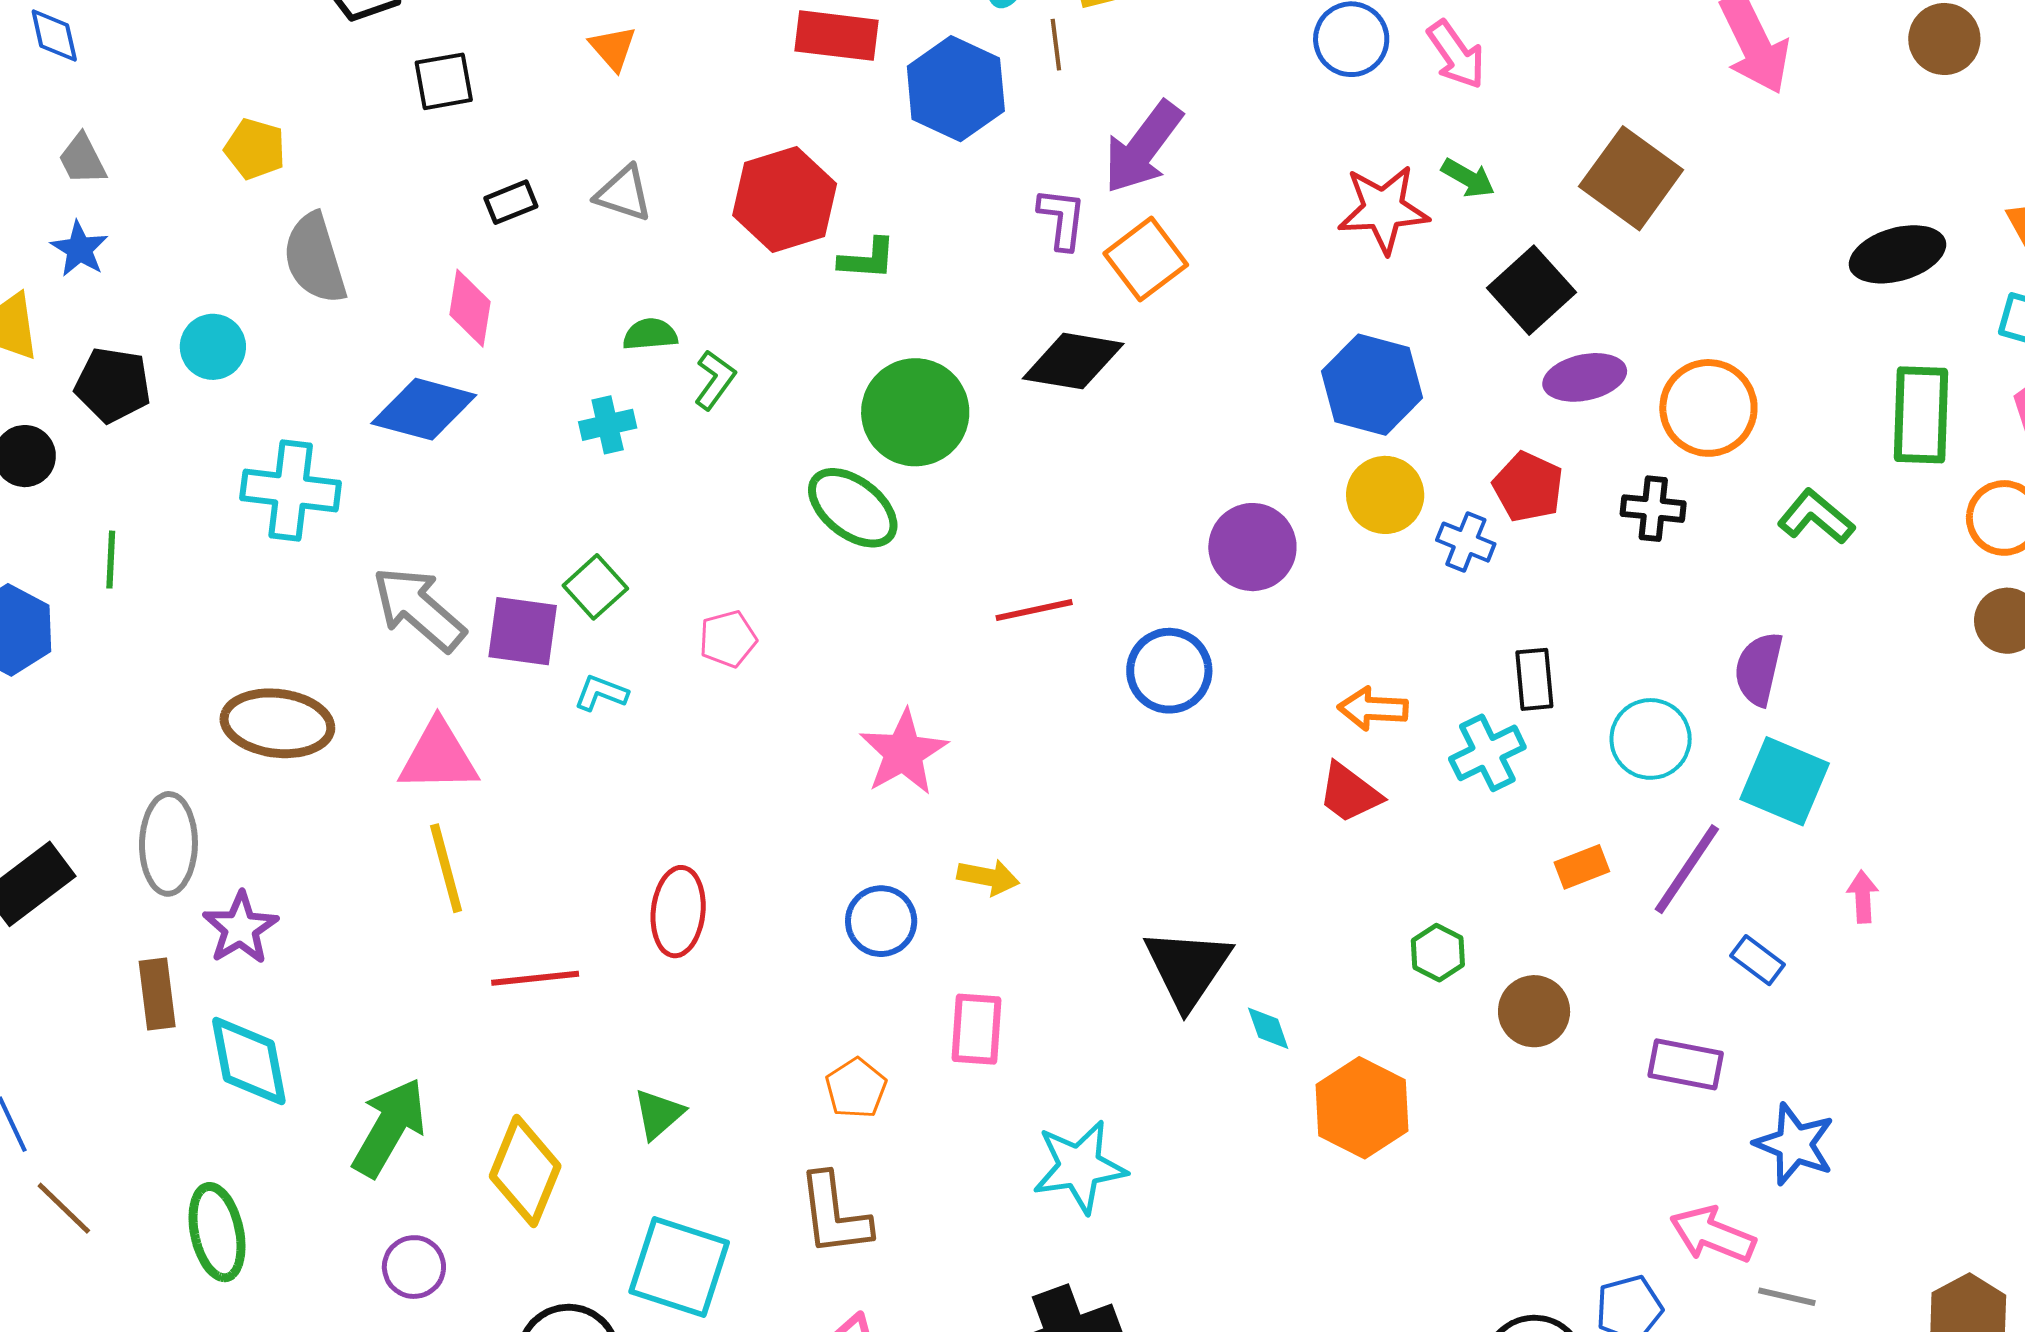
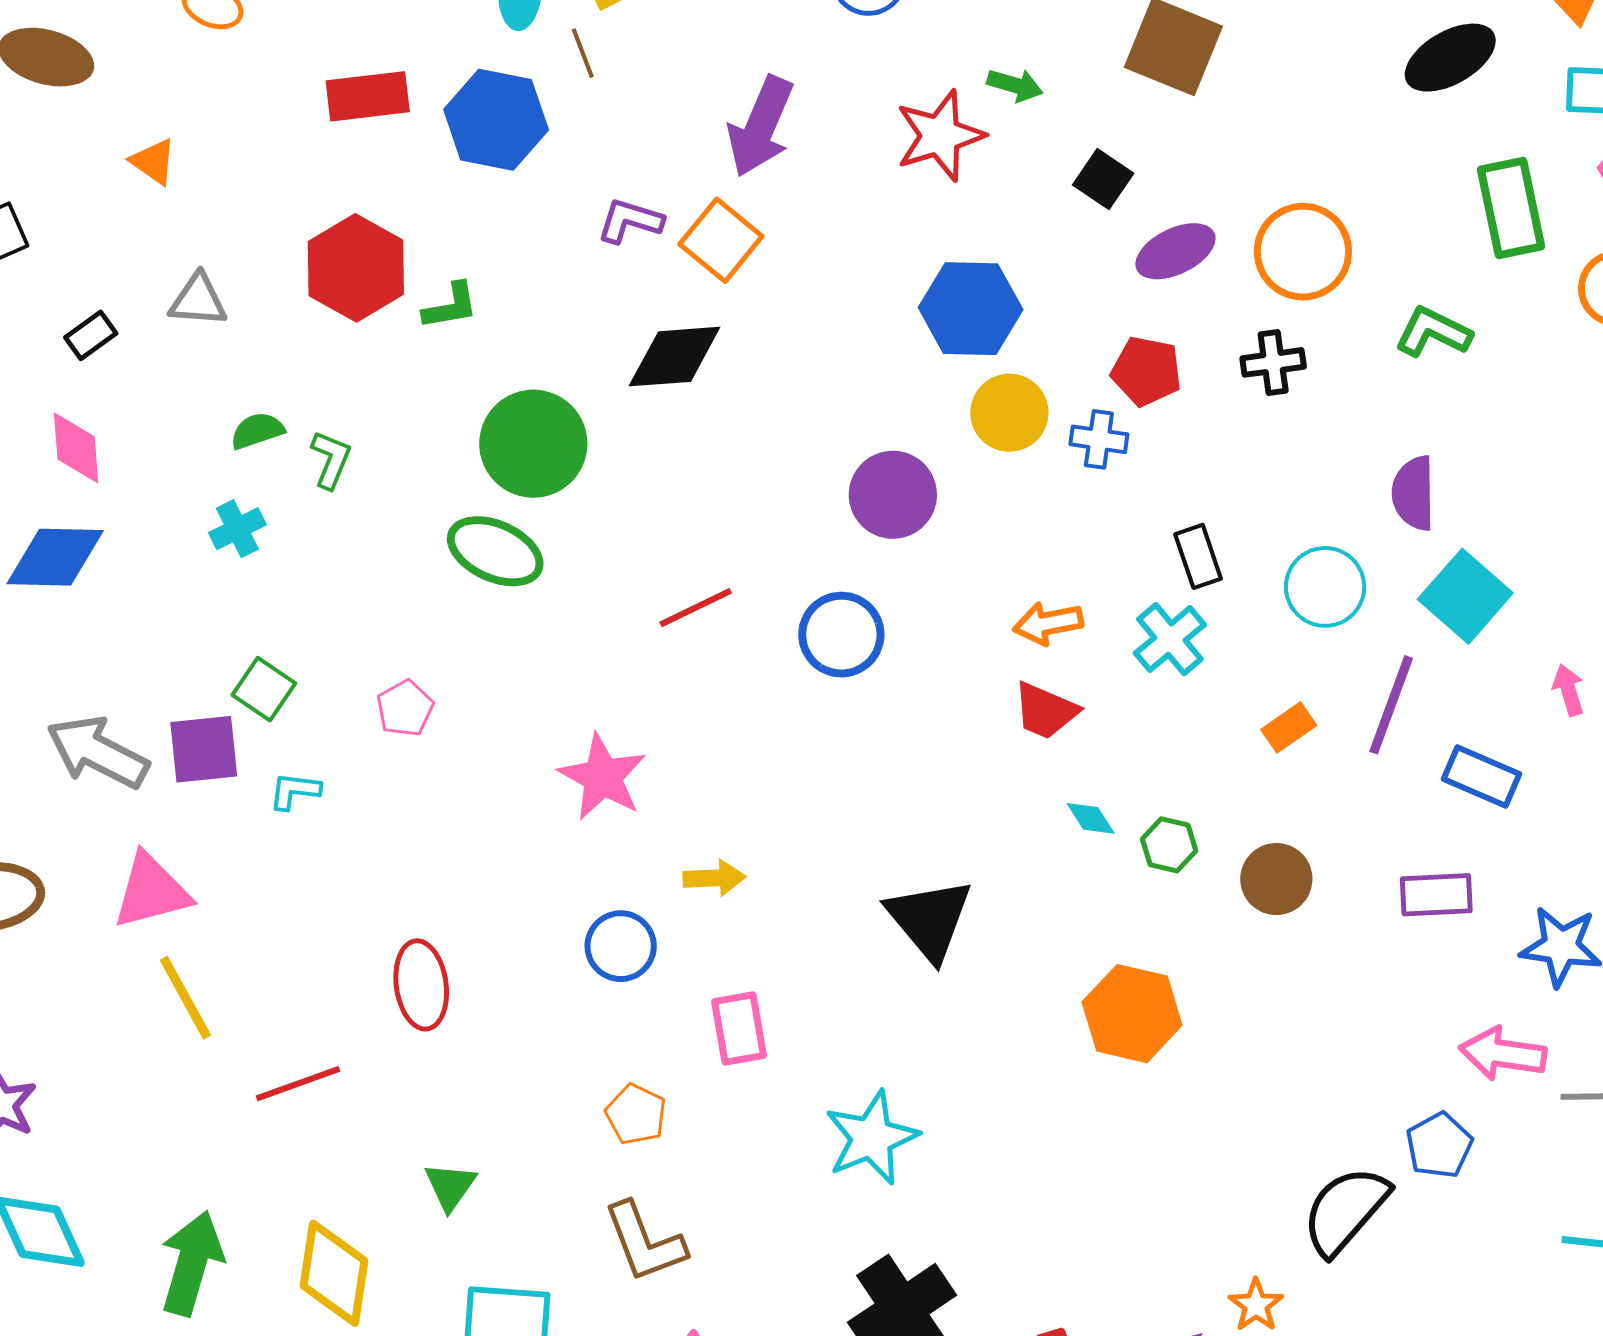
purple arrow: (1143, 147) -> (761, 127), moved
purple L-shape: (1062, 219) -> (630, 221), turned -66
black square: (1532, 290) -> (1103, 179), size x0.7
cyan square: (1785, 781) -> (1465, 596), turned 32
blue rectangle: (1758, 960) -> (1481, 776), size x1.4
cyan diamond: (1268, 1028) -> (1091, 818), moved

